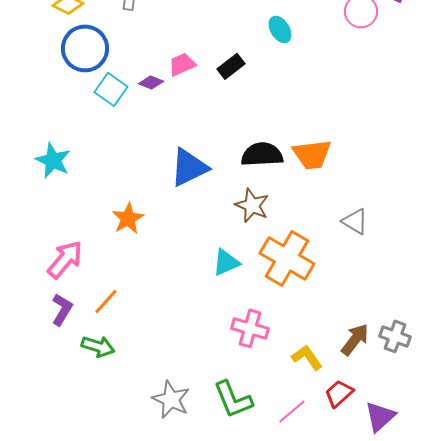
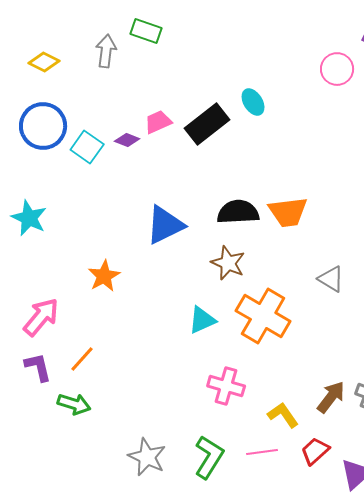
cyan ellipse: (280, 29) -> (253, 102), moved
blue circle: (85, 48) -> (43, 126), moved
black rectangle: (231, 66) -> (207, 124), size x1.6
purple L-shape: (62, 309) -> (38, 367), turned -44
green L-shape: (233, 399) -> (209, 457), turned -126
pink line: (292, 411) -> (262, 452), moved, turned 32

